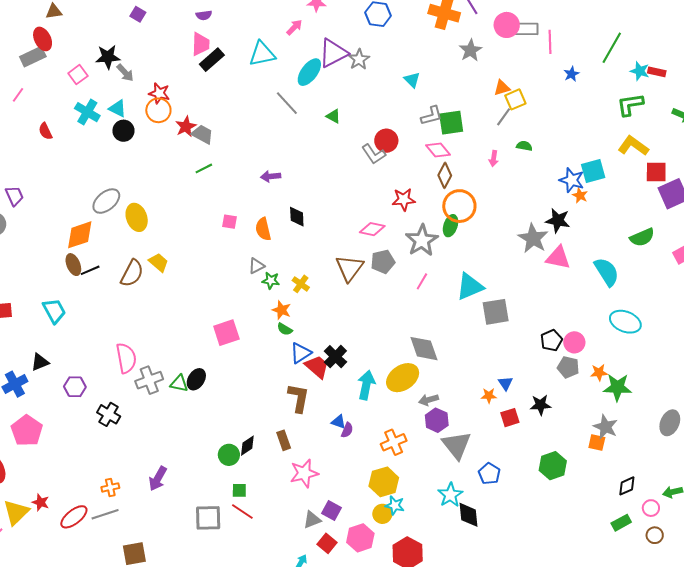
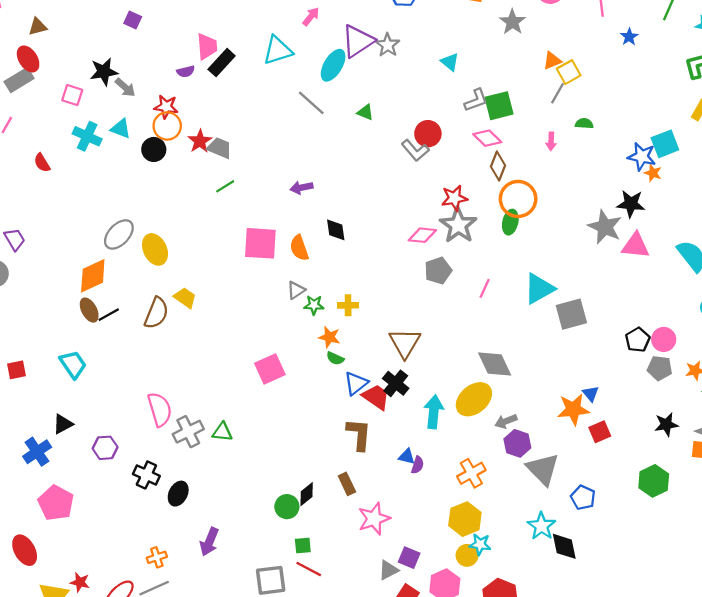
purple semicircle: (204, 15) -> (186, 71), moved
pink square: (78, 75) -> (72, 95), turned -30
black circle: (123, 131) -> (154, 149), moved
pink square: (229, 222) -> (260, 243), size x2.0
gray star: (422, 240) -> (458, 225), moved
brown triangle: (349, 268) -> (405, 343), moved
yellow cross: (301, 284) -> (348, 305), turned -30
black ellipse: (196, 379) -> (178, 494), moved
orange star: (489, 396) -> (573, 409), size x1.8
black star: (540, 405) -> (666, 425), moved

